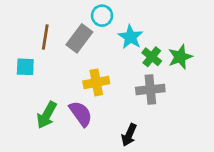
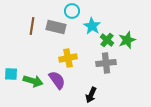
gray rectangle: (79, 38) -> (56, 27), turned 66
cyan square: (25, 67) -> (11, 74), moved
green arrow: (47, 115) -> (33, 81), turned -102

